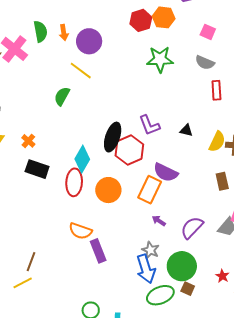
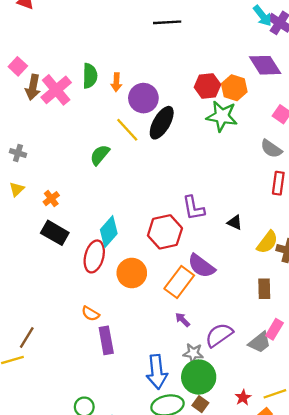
green star: (160, 59) -> (222, 116), moved
black ellipse: (113, 137) -> (162, 123), moved
orange semicircle: (80, 231) -> (90, 314), size x0.7
gray star: (150, 250) -> (193, 353), moved, turned -30

